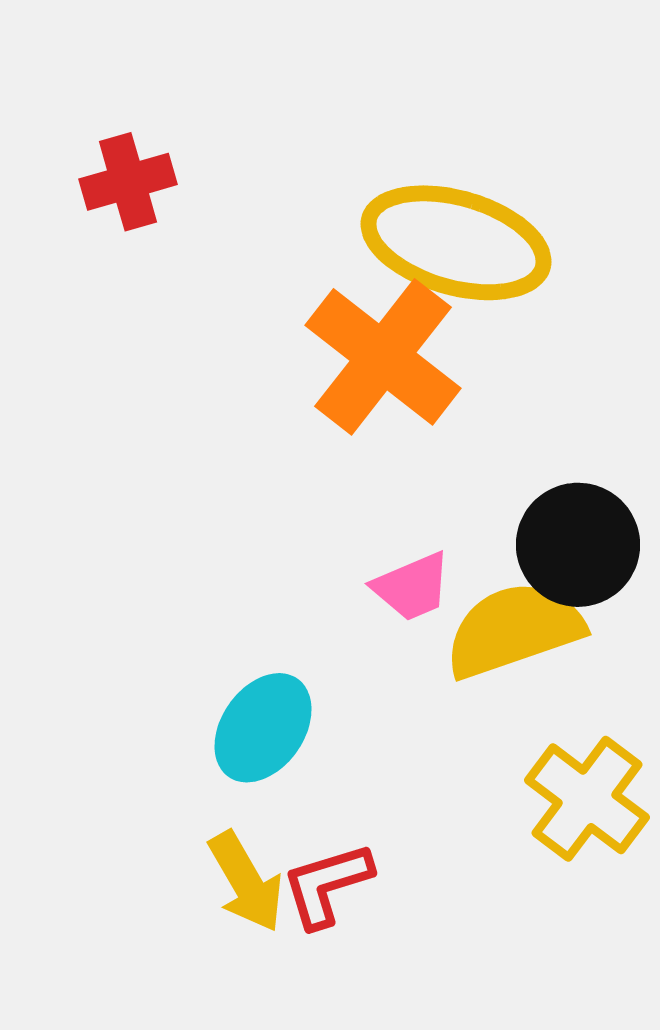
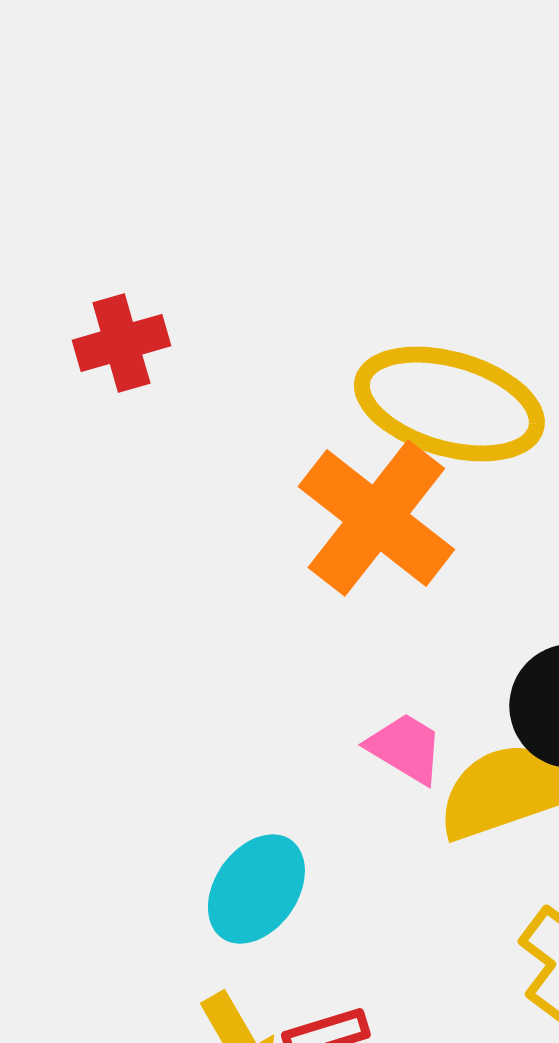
pink trapezoid: (412, 587) -> (405, 748), turned -126

